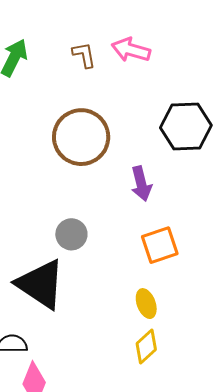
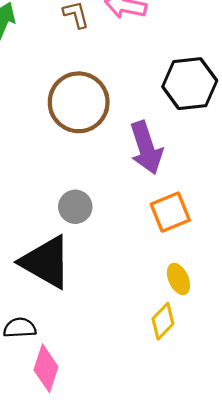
purple arrow: (141, 184) -> (146, 148), size x1.4
yellow ellipse: (146, 304) -> (178, 279), moved

